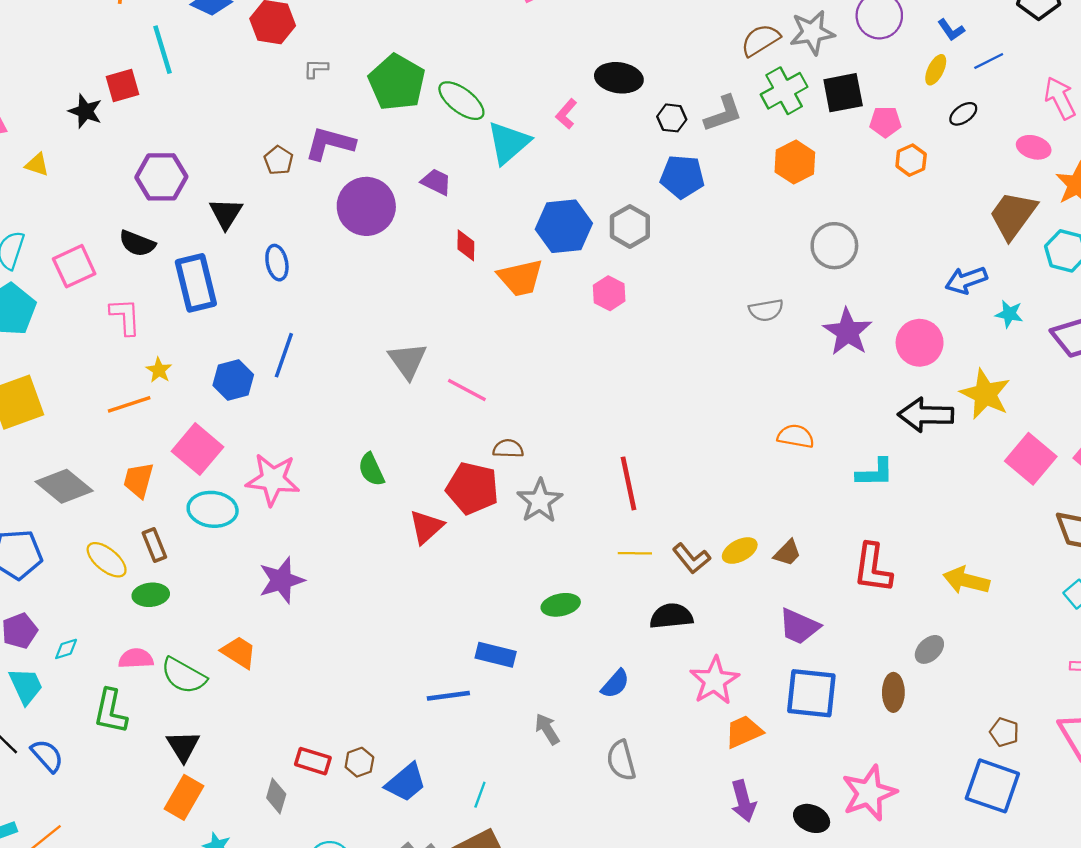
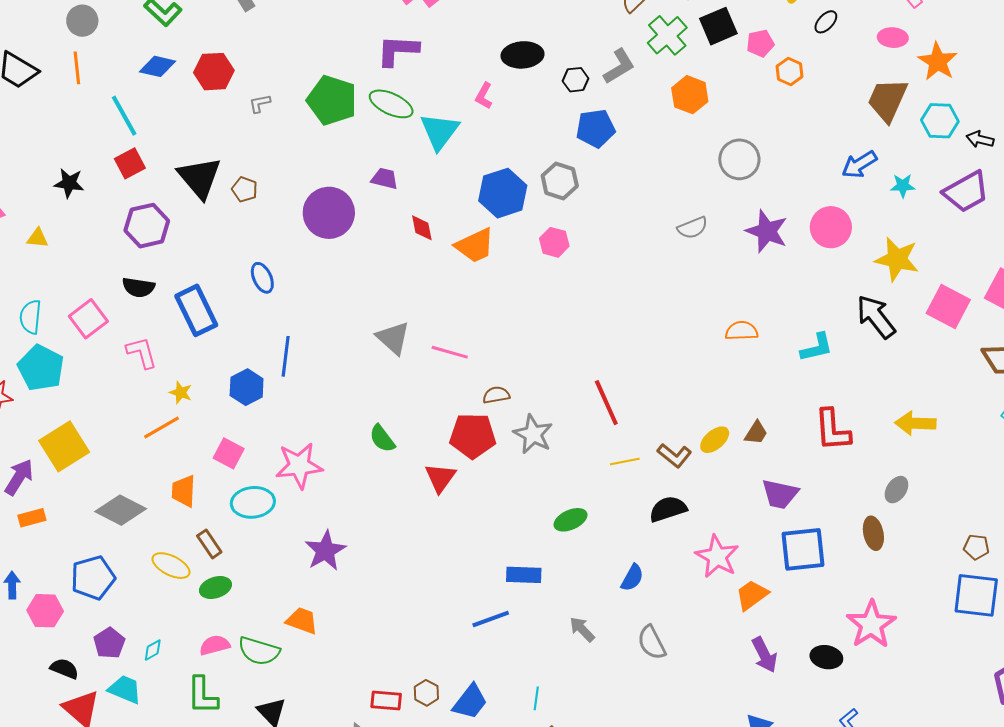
red square: (122, 85) -> (130, 163), moved
purple L-shape: (330, 143) -> (398, 50), moved
black triangle: (226, 213) -> (200, 178), moved, size x1.5
black arrow: (926, 415) -> (876, 317), moved, turned 63
pink square: (198, 449) -> (229, 453), size x0.7
cyan trapezoid: (26, 686) -> (125, 689), turned -30

